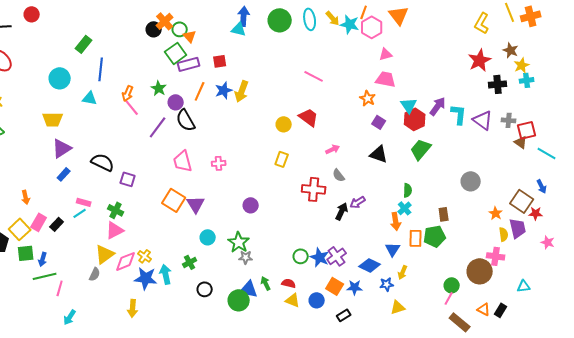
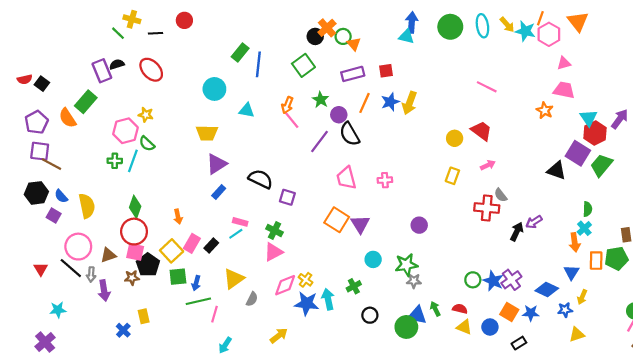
green square: (176, 53) -> (303, 65), moved
blue line: (101, 69) -> (258, 64), moved
purple square: (379, 122) -> (578, 153), moved, size x1.6
pink arrow: (333, 149) -> (488, 165), moved
gray semicircle: (339, 175) -> (501, 195), moved
green star: (239, 242) -> (406, 265), turned 30
yellow triangle: (105, 254) -> (234, 279), moved
yellow arrow: (133, 308) -> (279, 336), moved, turned -132

